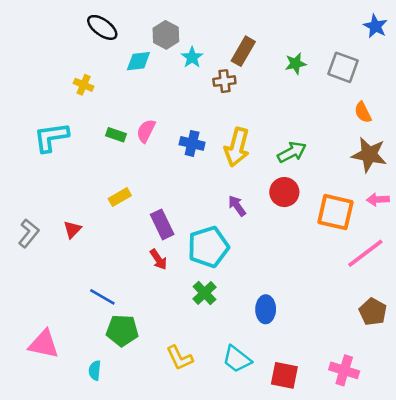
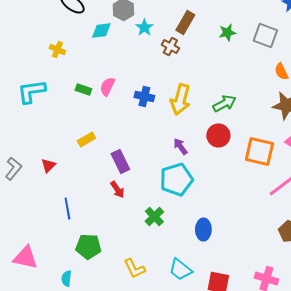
brown cross: (224, 81) -> (170, 46), turned 36
cyan pentagon: (208, 247) -> (176, 180), moved
blue line: (102, 297) -> (67, 208), moved, turned 50

